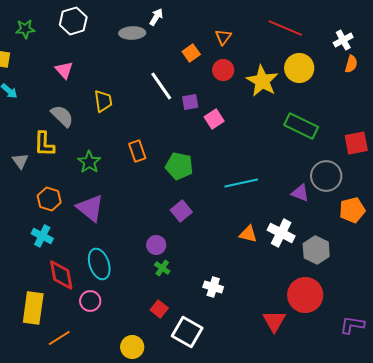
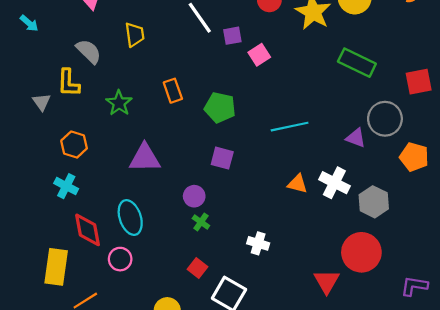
purple triangle: (90, 208) -> (145, 158), moved, turned -40
orange pentagon: (352, 210) -> (414, 157), turned 30
purple square: (181, 211) -> (222, 158), turned -35

